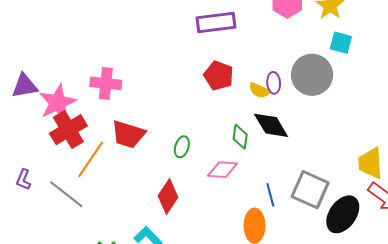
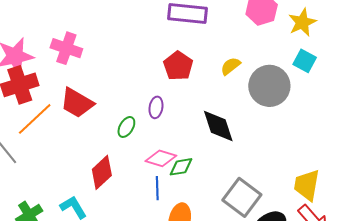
purple ellipse: (274, 83) -> (156, 107), moved
yellow semicircle: (259, 90) -> (231, 66), moved, turned 105
green diamond: (240, 137) -> (181, 167), moved, turned 60
blue line: (270, 195) -> (157, 188), moved

